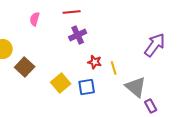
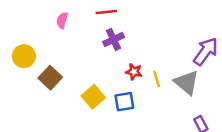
gray triangle: (136, 87) -> (187, 82), moved

